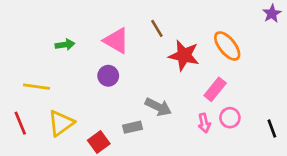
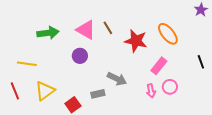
brown line: (157, 28) -> (108, 28), moved
green arrow: (65, 45) -> (48, 33), size x1.5
black line: (272, 128) -> (201, 62), moved

